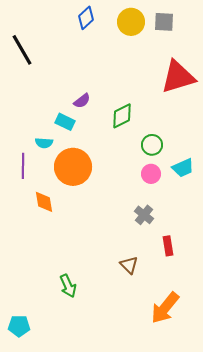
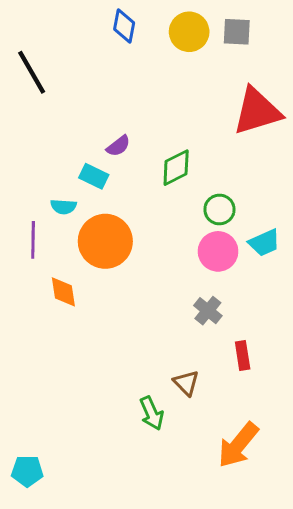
blue diamond: (86, 18) -> (124, 26), turned -35
pink circle: (151, 174) -> (218, 251), size x1.4
green arrow: (68, 286) -> (152, 413), moved

